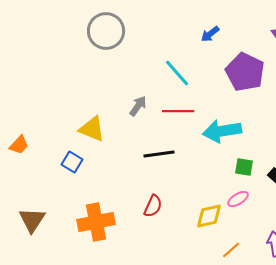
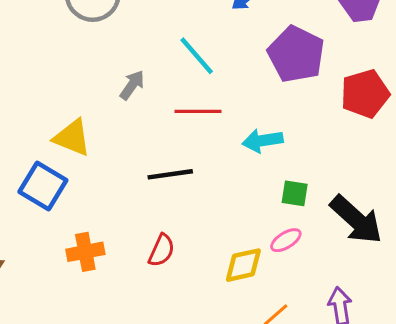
gray arrow: (138, 106) -> (132, 85), moved
cyan arrow: (222, 131) -> (262, 141), size x0.7
blue square: (72, 162) -> (43, 186), size x1.5
orange cross: (96, 222) -> (85, 252), moved, size x0.7

